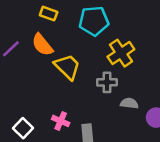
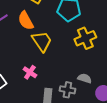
gray cross: (107, 82) -> (67, 90), moved
pink cross: (61, 121) -> (30, 72), moved

